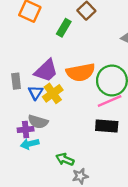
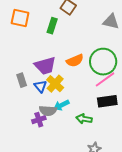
purple trapezoid: (46, 71) -> (45, 66), turned 40
orange semicircle: (81, 72) -> (75, 61), size x0.7
cyan arrow: (30, 144) -> (61, 105), moved
green arrow: (65, 159) -> (84, 119), moved

